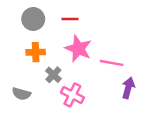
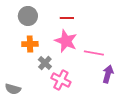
red line: (70, 19) -> (67, 18), moved
gray semicircle: (21, 94) -> (13, 89), moved

